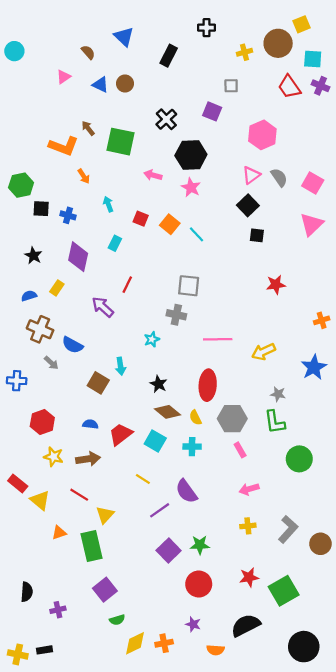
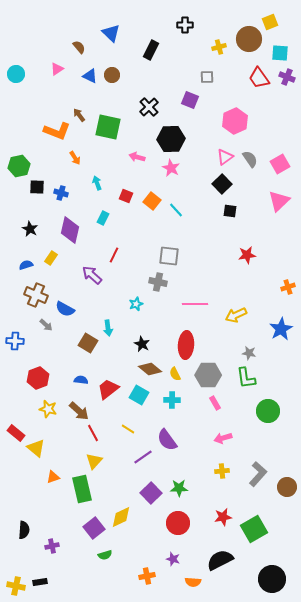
cyan circle: (14, 51) -> (16, 74), moved
pink square: (313, 183) -> (280, 164), turned 30
brown arrow: (88, 459) -> (79, 411), turned 50
red line: (79, 495) -> (93, 433), moved, turned 30
yellow diamond: (135, 643) -> (121, 517), moved

